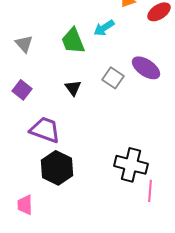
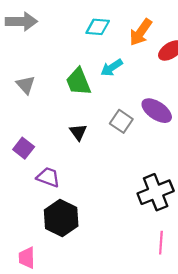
purple square: (22, 90) -> (24, 148), moved
purple trapezoid: (45, 130) -> (48, 177), size x0.7
black cross: (131, 165) -> (156, 192), moved, turned -36

